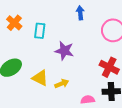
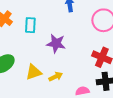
yellow triangle: (40, 78) -> (34, 72), turned -42

